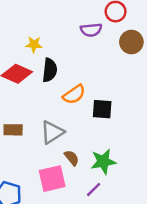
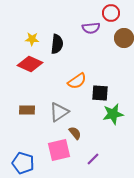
yellow star: (34, 44) -> (32, 39), moved
black semicircle: (50, 70) -> (57, 44), moved
green star: (103, 162) -> (113, 114), moved

